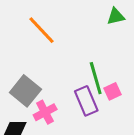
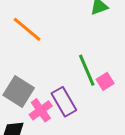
purple rectangle: (86, 101) -> (64, 102), moved

